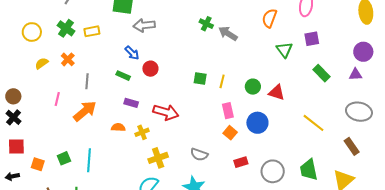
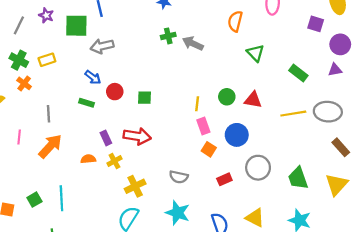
green cross: (206, 24) -> (168, 36), turned -32
purple square: (312, 39) -> (316, 24), moved, turned 35
orange cross: (68, 59) -> (24, 83), moved
green square: (200, 79) -> (145, 98), moved
yellow line: (222, 81) -> (197, 104), moved
purple rectangle: (131, 103) -> (106, 138), moved, turned 56
gray ellipse: (359, 112) -> (328, 112), moved
yellow line: (314, 123) -> (293, 114), moved, turned -40
gray circle: (273, 171) -> (258, 168), moved

